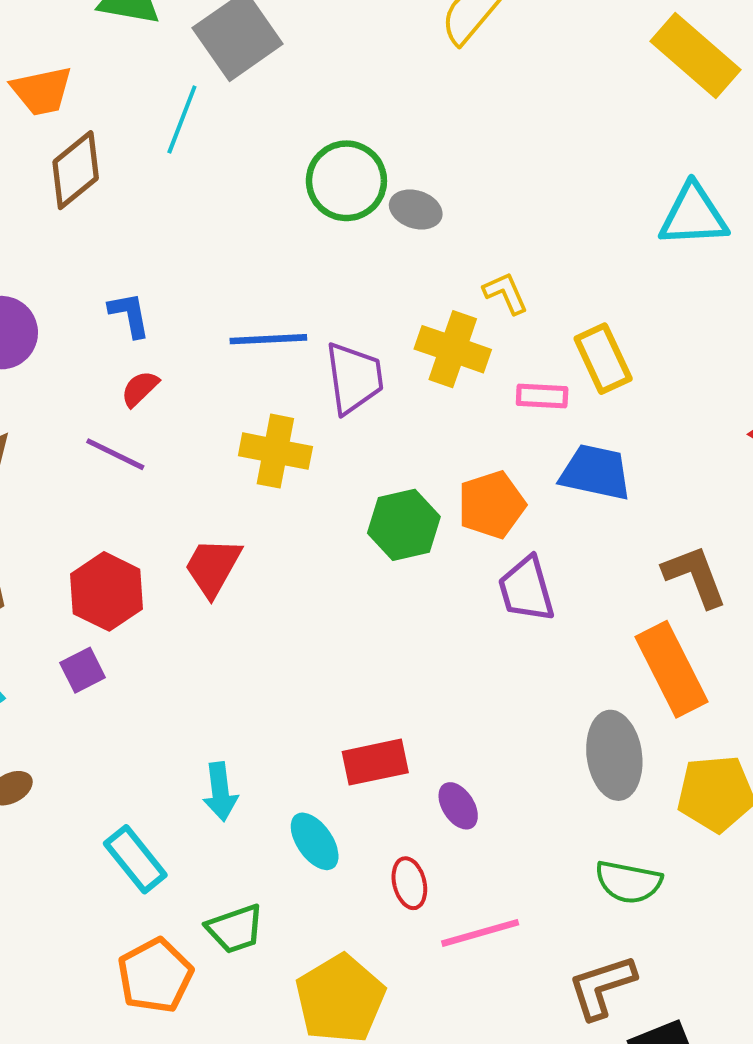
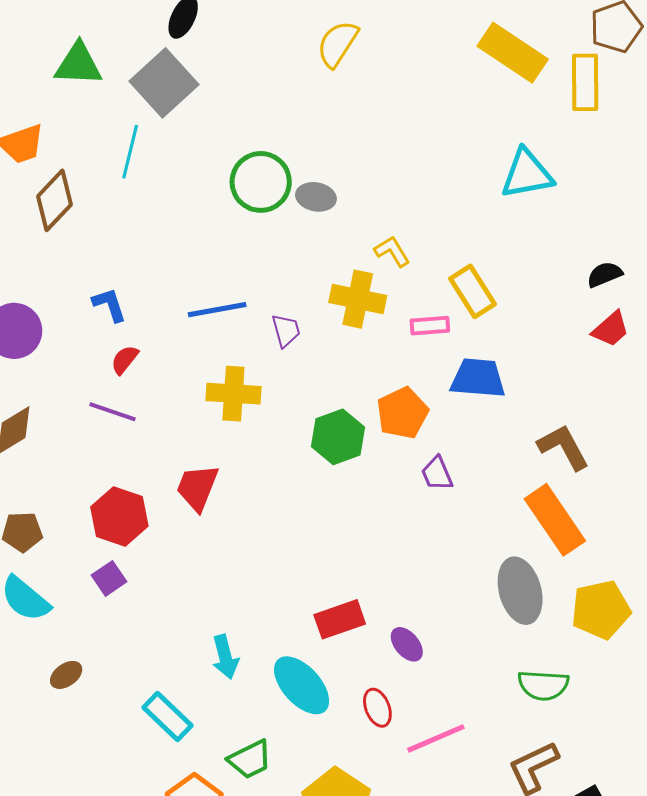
purple trapezoid: (354, 378) -> (286, 330), size x0.6
purple trapezoid: (526, 589) -> (437, 474), size x0.7
cyan ellipse: (315, 841) -> (302, 685), size x1.4

